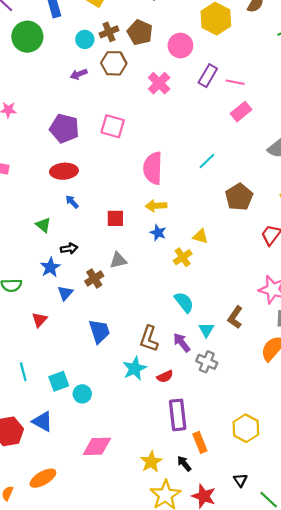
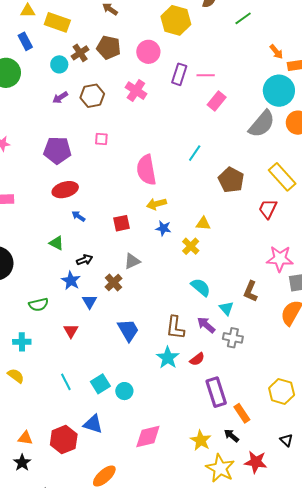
brown hexagon: (114, 63) -> (92, 96), moved
pink square: (113, 126) -> (101, 139), size x0.6

